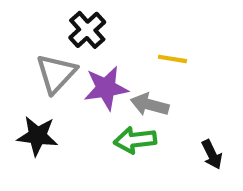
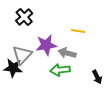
black cross: (87, 30) -> (24, 17), moved
gray triangle: (56, 73) -> (22, 55), moved

